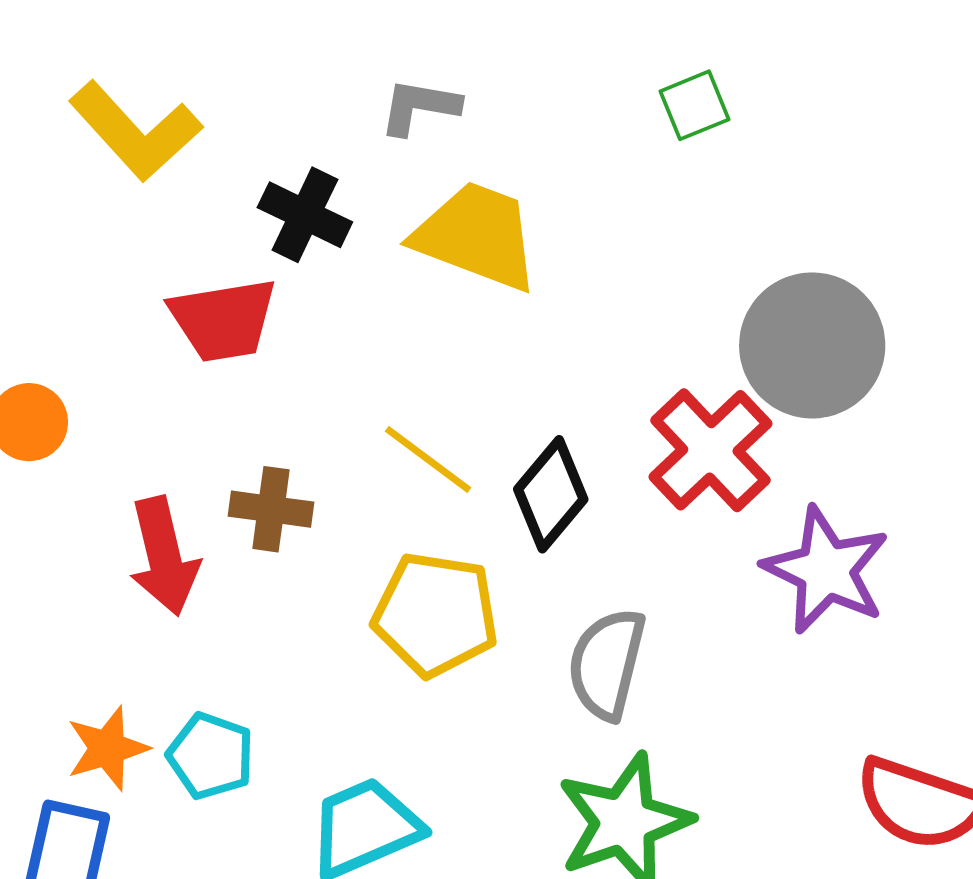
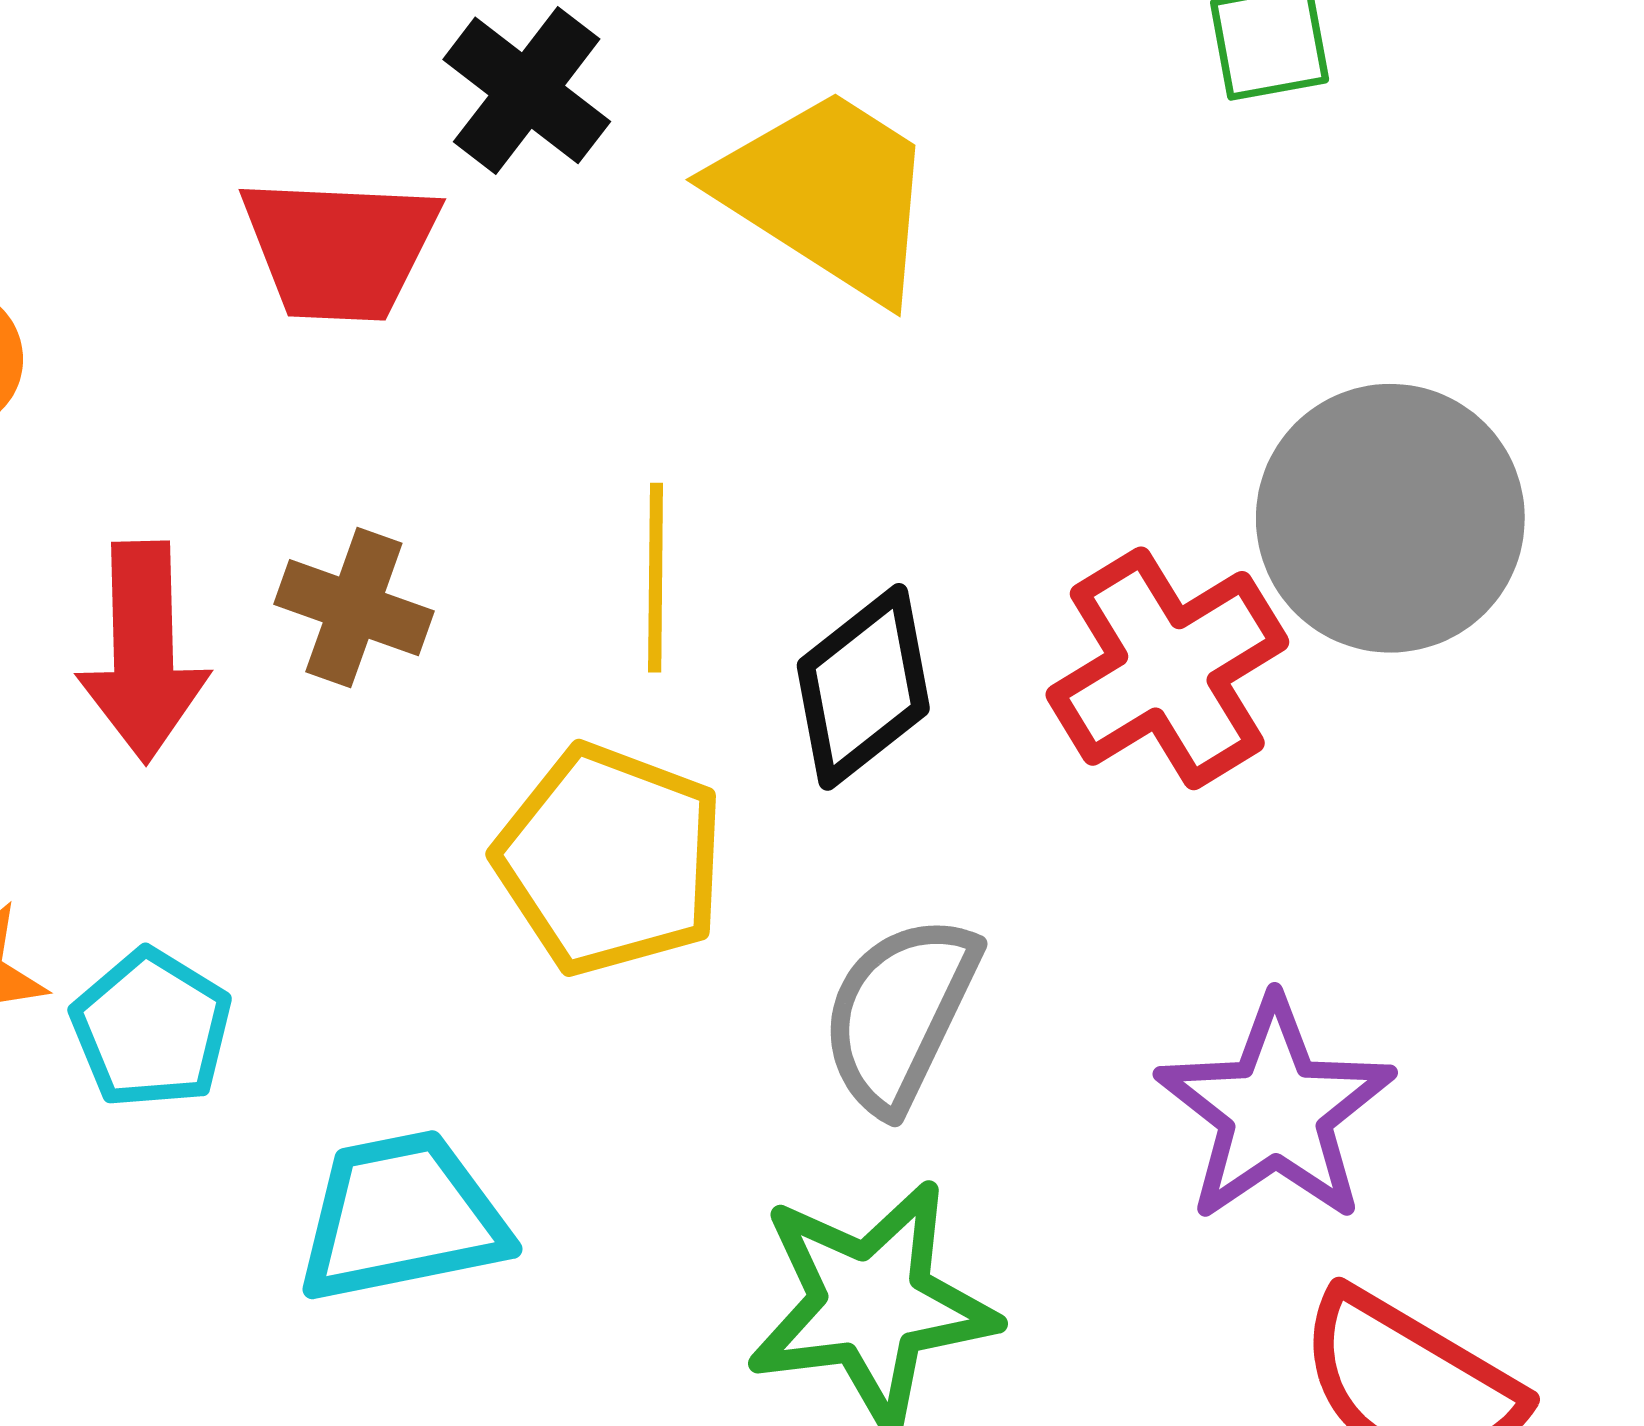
yellow line: (428, 459) -> (656, 578), turned 42
purple star: (826, 570) -> (1275, 1111), moved

